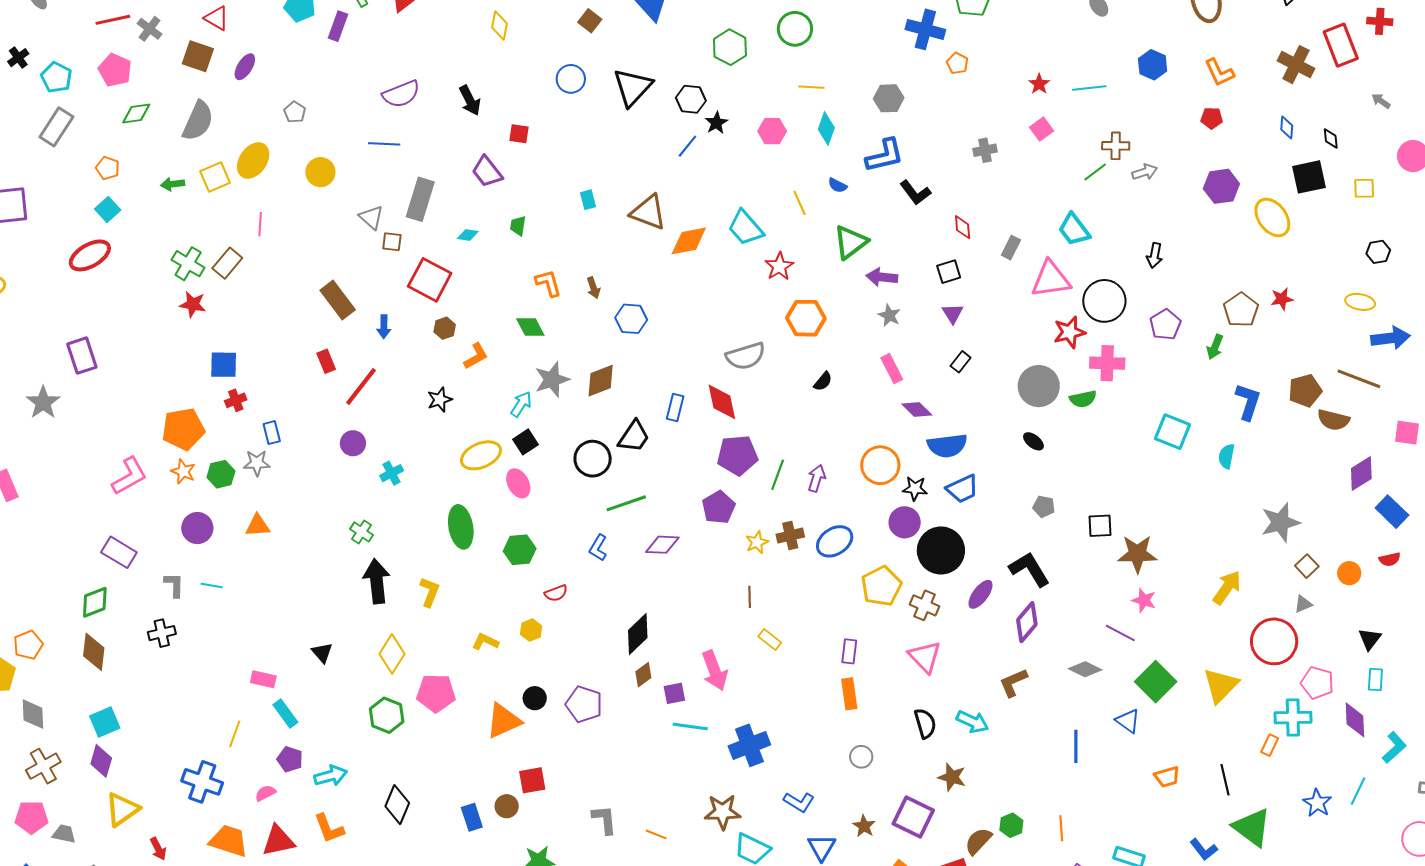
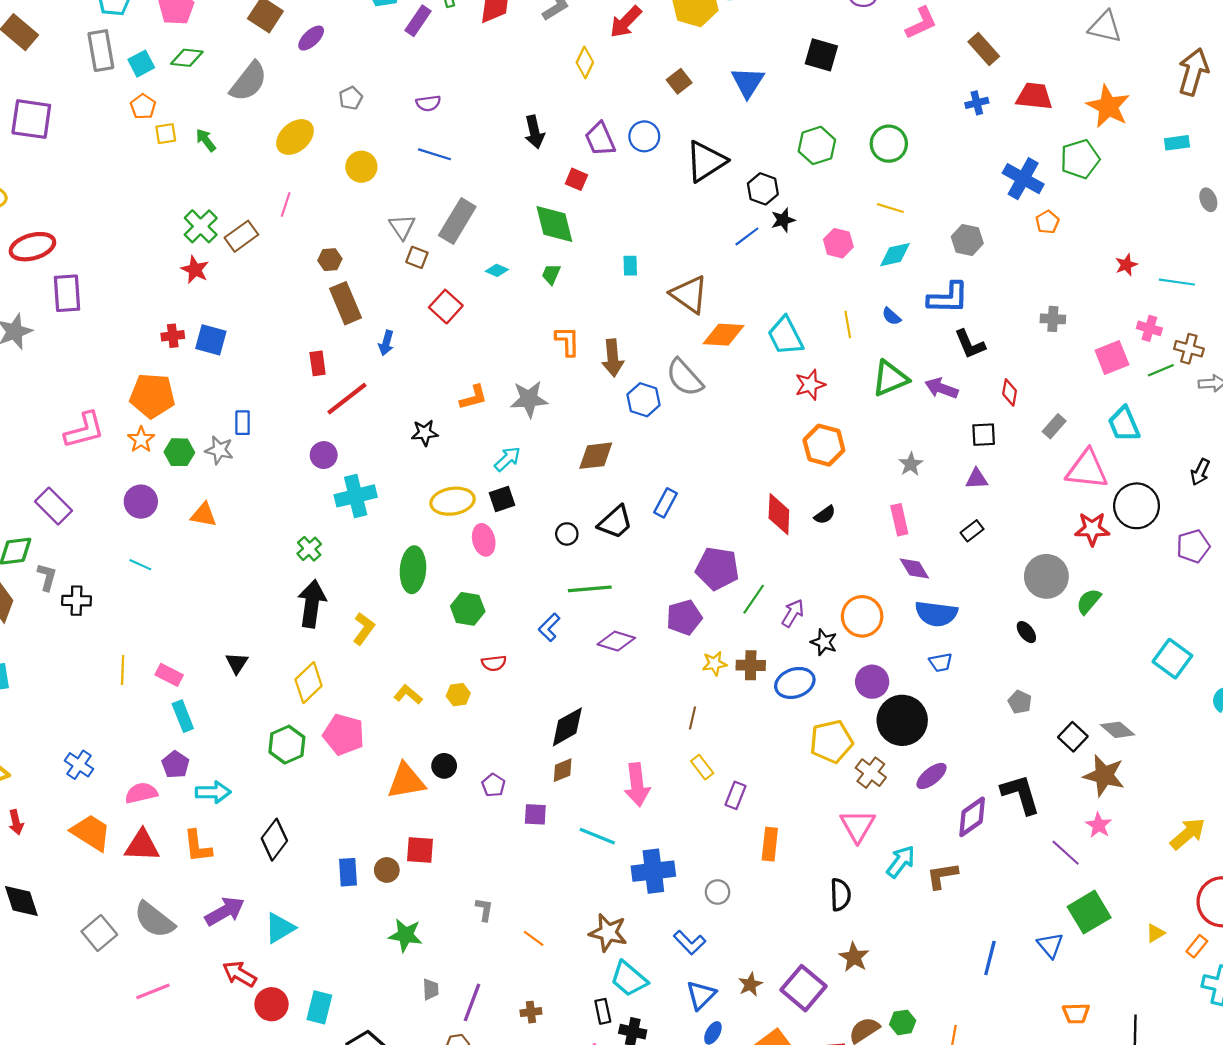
purple semicircle: (401, 94) -> (428, 103), moved, size x0.6
gray rectangle: (56, 127) -> (101, 51), turned -57
cyan diamond: (826, 128) -> (895, 255), turned 44
pink square: (1042, 129) -> (1112, 357), moved, size x1.4
purple trapezoid: (487, 172) -> (600, 139), moved
yellow square: (215, 177) -> (166, 134), moved, size x0.7
green arrow: (173, 184) -> (206, 140), turned 45
cyan square: (108, 209) -> (141, 64), moved
red ellipse: (90, 255) -> (32, 247), moved
purple arrow: (882, 277) -> (941, 388), moved
red square: (430, 280) -> (446, 307), size x0.7
brown arrow: (593, 288) -> (613, 358), size x1.6
purple triangle: (953, 313) -> (977, 479), turned 45
green diamond: (530, 327) -> (554, 224), moved, size x1.4
brown hexagon: (445, 328) -> (330, 260), moved
gray semicircle: (746, 356) -> (685, 377), moved, turned 51
pink cross: (1107, 363) -> (1149, 328), moved, size x0.7
gray star: (552, 380) -> (529, 399), moved
green semicircle: (1083, 399) -> (1089, 601), turned 128
red cross: (236, 400) -> (173, 336), moved
red diamond: (722, 402) -> (779, 514), moved
black circle: (593, 459) -> (567, 534), size x0.6
cyan cross: (392, 473) -> (356, 496), size x1.6
black star: (915, 489) -> (824, 642), moved
blue trapezoid: (962, 489) -> (941, 662), size x0.7
black square: (1100, 526) -> (1073, 737), turned 32
black L-shape: (1029, 569) -> (1021, 794), moved
gray L-shape: (174, 585) -> (47, 577), moved
purple rectangle: (849, 651) -> (736, 795), moved
gray diamond: (1085, 669) -> (1118, 730), moved
yellow triangle: (1221, 685) -> (1155, 933), size x0.5
purple square: (674, 693) -> (535, 814), moved
purple pentagon: (584, 704) -> (493, 785), size x0.6
cyan arrow: (972, 722) -> (901, 862), moved, turned -92
yellow line: (235, 734) -> (123, 670), moved, turned -32
orange rectangle: (1270, 745) -> (1197, 946), moved
gray circle: (861, 757) -> (718, 892), moved
blue cross: (202, 782) -> (79, 765), size x0.7
pink semicircle: (265, 793) -> (141, 793), size x1.4
gray L-shape: (604, 820) -> (484, 910), size x0.7

